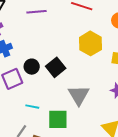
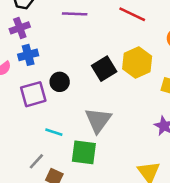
black square: (56, 67) -> (104, 69), moved
gray triangle: (79, 95) -> (98, 120), moved

